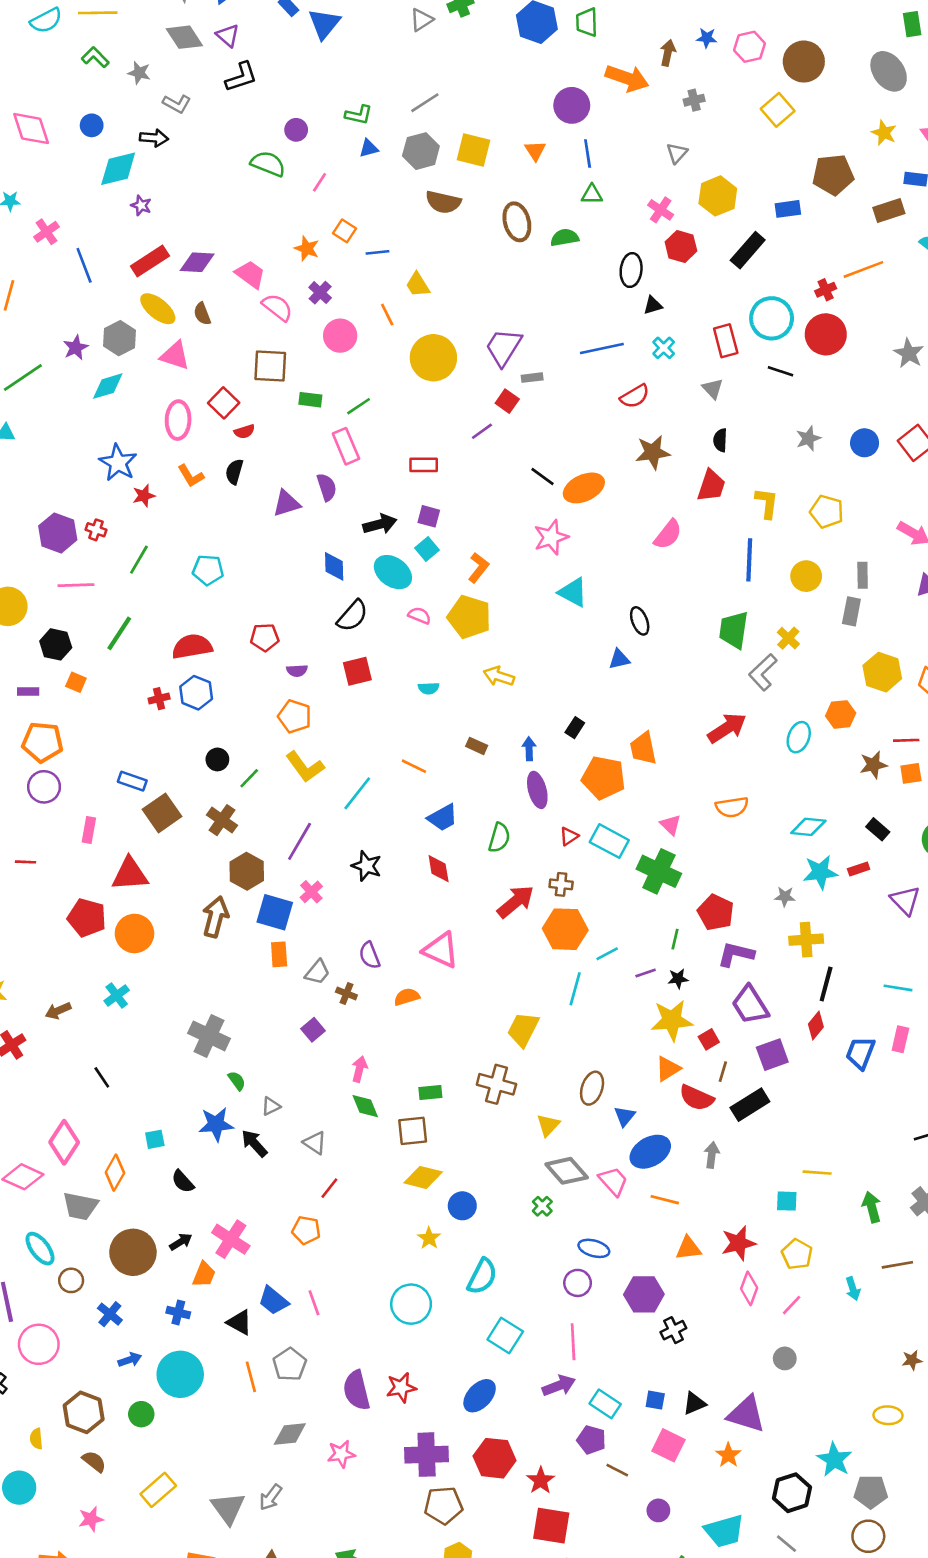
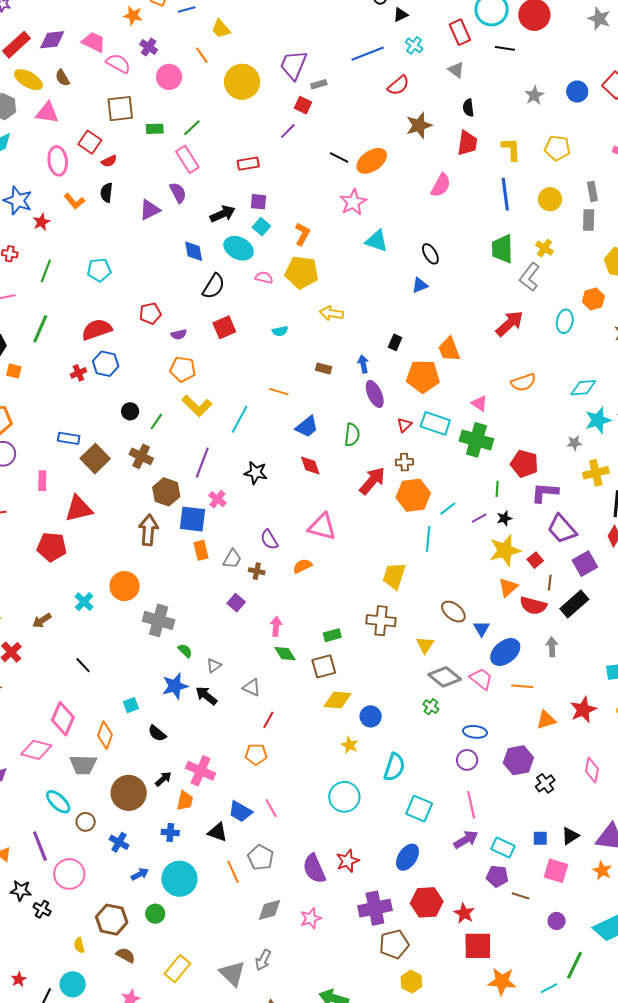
orange circle: (134, 933) -> (125, 586), moved
brown ellipse: (592, 1088) -> (453, 612), turned -60
pink diamond: (749, 1288) -> (592, 770), moved

